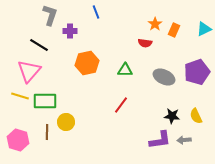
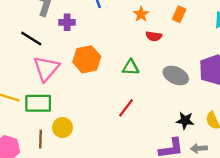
orange star: (155, 24) -> (141, 14), moved
orange rectangle: (174, 30) -> (179, 14), moved
pink triangle: (29, 71) -> (46, 69), moved

